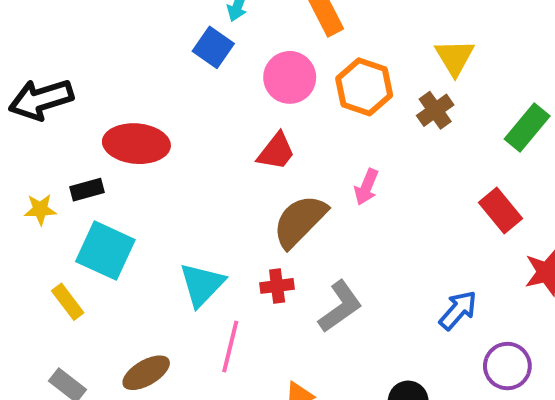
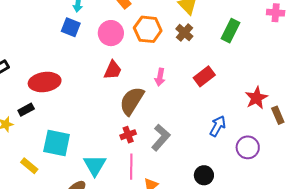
red rectangle: (500, 211) -> (204, 76), moved, turned -75
cyan square: (105, 251) -> (57, 143), moved
cyan triangle: (202, 285) -> (95, 165), moved
pink line: (230, 347) -> (131, 167), moved

